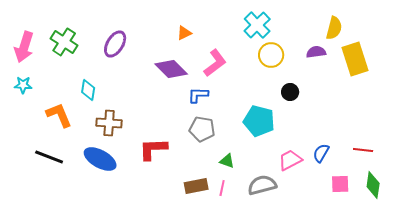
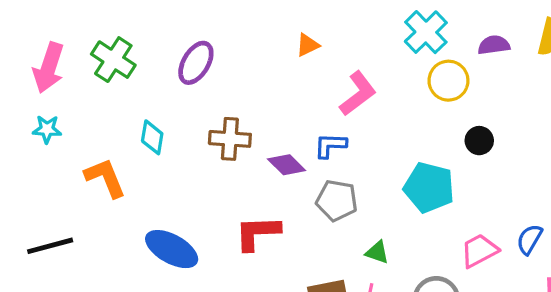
purple semicircle: (316, 52) -> (494, 45), moved
purple diamond: (171, 69) -> (287, 165), moved, size x0.7
brown cross: (109, 123) -> (230, 139), moved
black line: (49, 157) -> (50, 246), moved, turned -36

